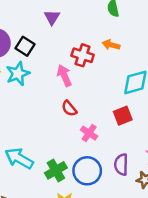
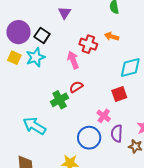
red semicircle: (69, 108) -> (76, 87), turned 96
pink cross: (89, 133) -> (104, 116), moved
green cross: (56, 170) -> (60, 100), moved

